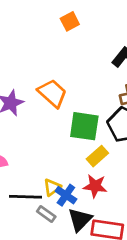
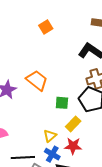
green square: (84, 126) -> (62, 103), size x0.6
yellow triangle: (52, 187) -> (50, 136), moved

